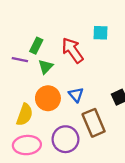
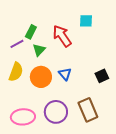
purple line: (20, 60) -> (17, 44), turned -40
yellow semicircle: (25, 115) -> (16, 72), moved
brown rectangle: (94, 123) -> (88, 110), moved

